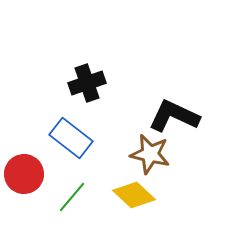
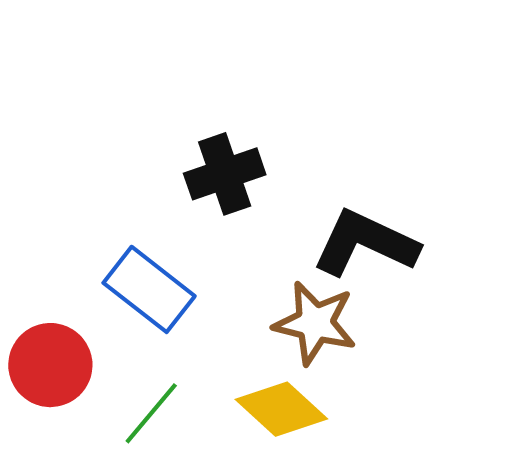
black cross: (87, 83) -> (225, 174), moved

